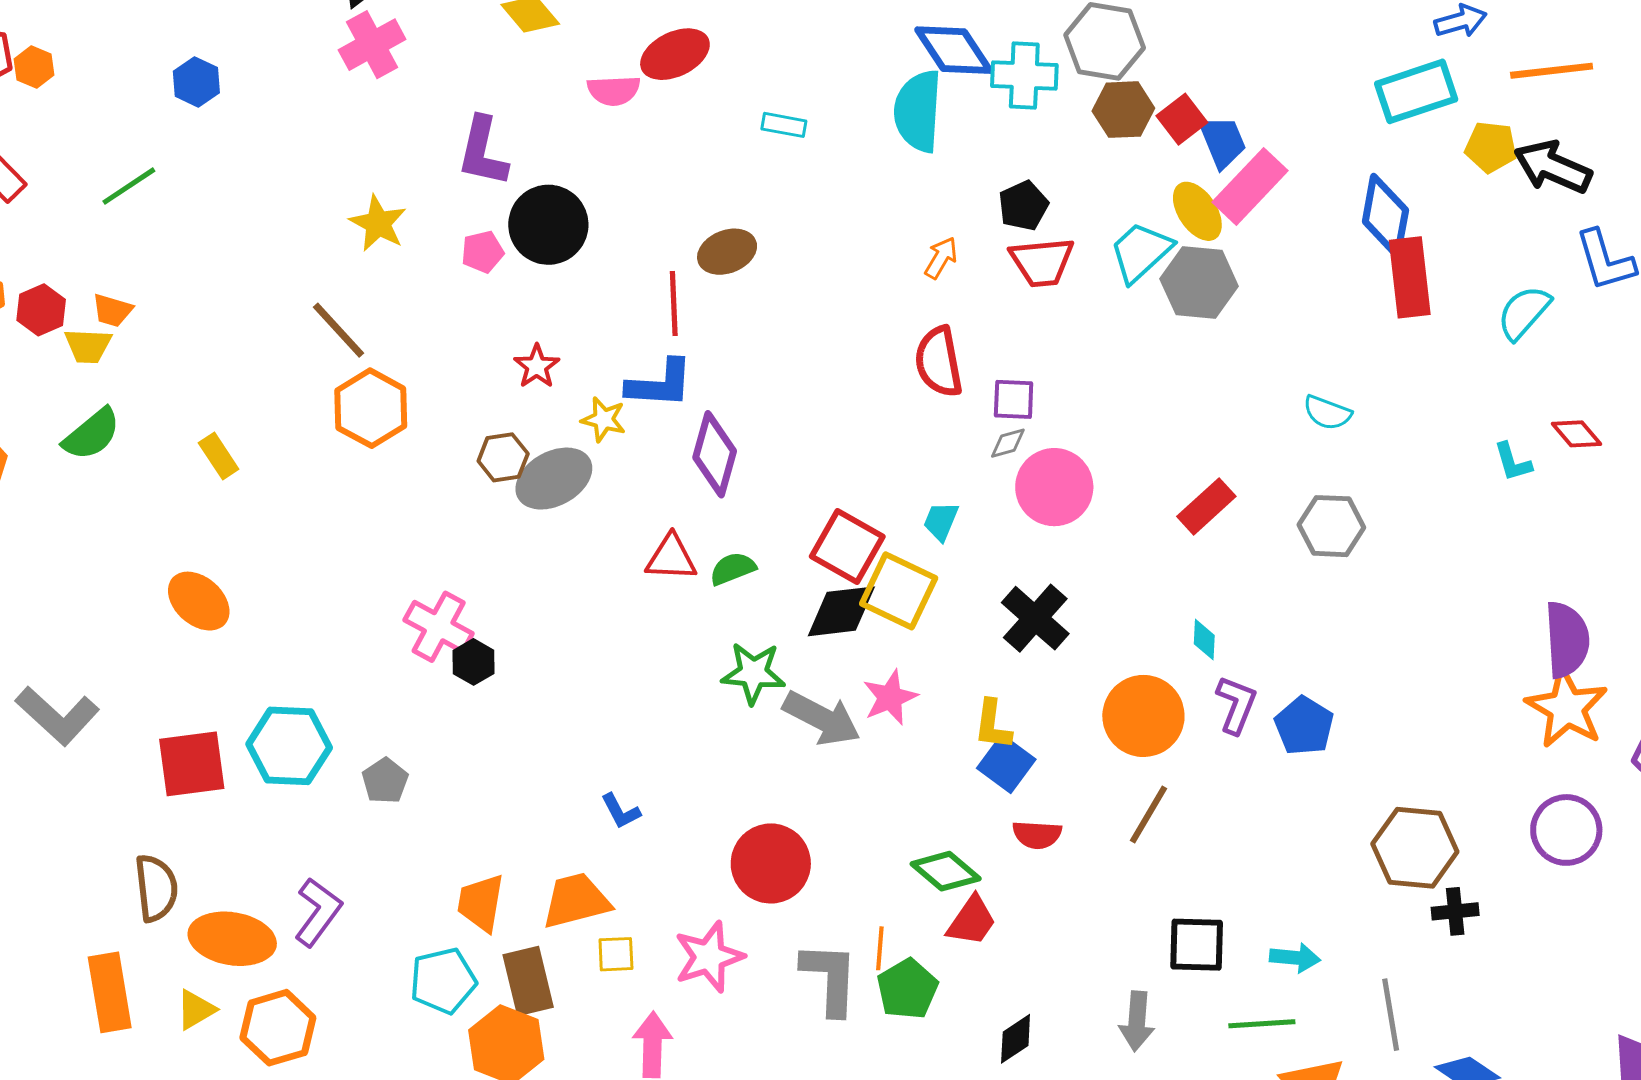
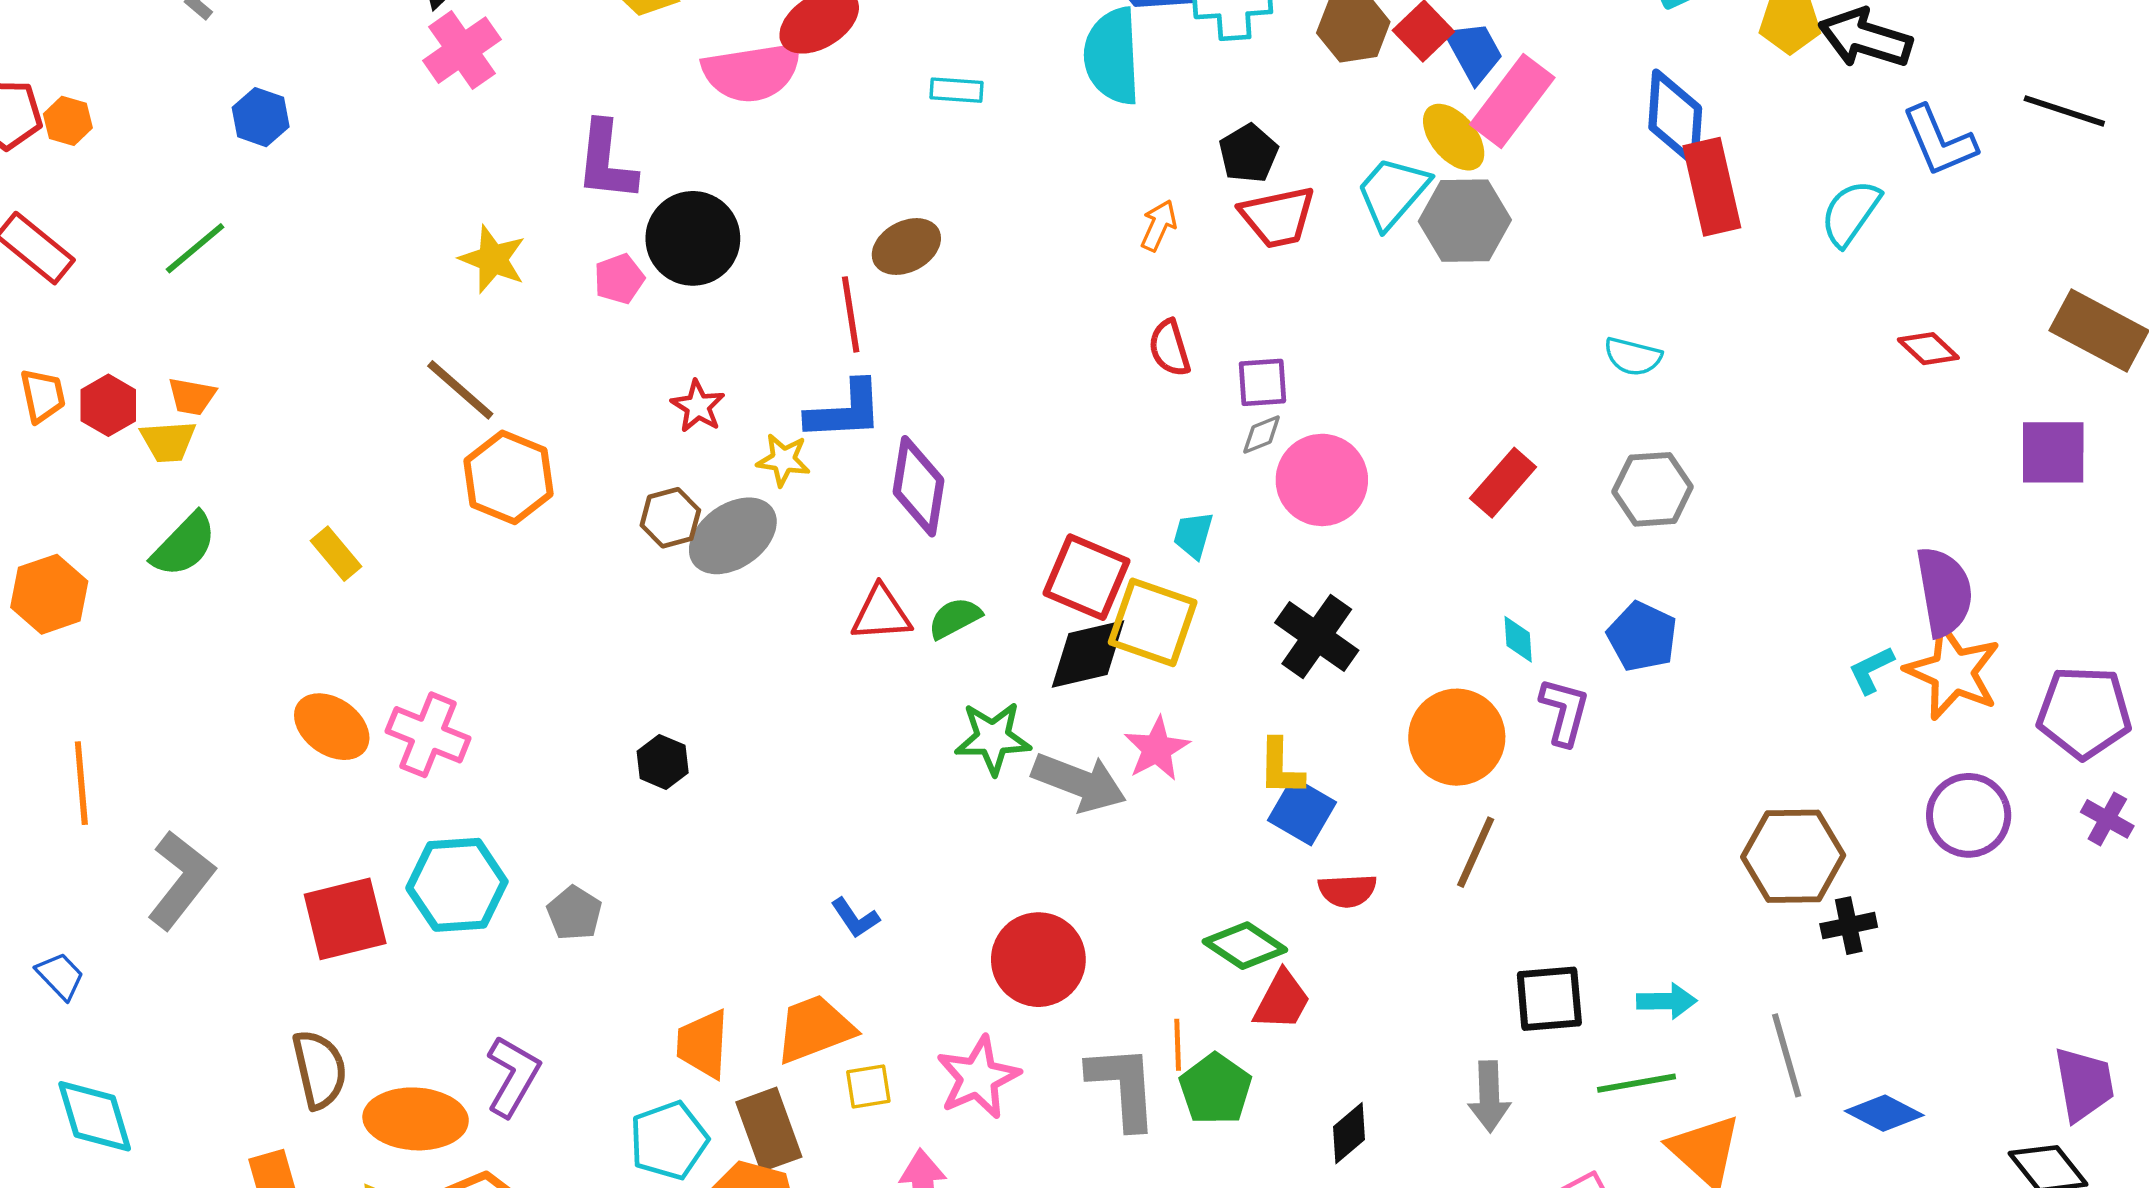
pink semicircle: (614, 90) -> (752, 72), size x1.6
red semicircle: (939, 362) -> (1170, 348), size x0.7
cyan L-shape: (1513, 462) -> (1871, 670), moved, turned 87
pink cross: (439, 627) -> (428, 735), moved
gray L-shape: (57, 716) -> (181, 880), turned -88
blue pentagon: (1304, 726) -> (1642, 637), moved

